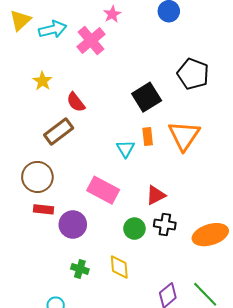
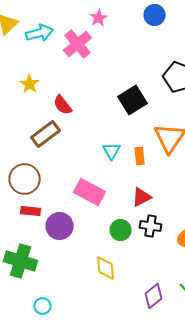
orange rectangle: (148, 137) -> (140, 156), moved
green cross: (80, 269) -> (21, 261), moved, size x1.8

